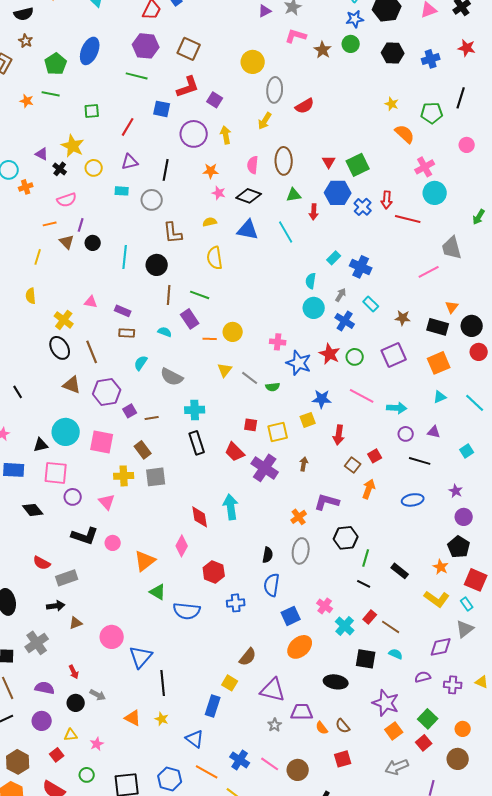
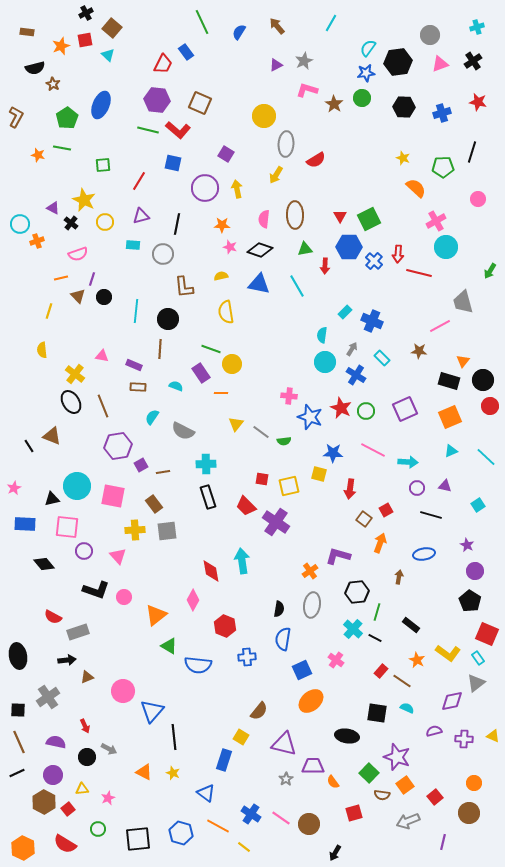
brown star: (26, 41) -> (53, 84), moved
red L-shape: (188, 87) -> (178, 130), moved, turned 60
brown line: (169, 295) -> (160, 349), moved
brown star: (403, 318) -> (419, 351), moved
yellow circle: (233, 332) -> (232, 364), moved
brown triangle: (72, 385) -> (52, 436), moved
yellow square: (308, 420) -> (319, 474), turned 35
brown arrow: (304, 464) -> (399, 577), moved
orange star: (441, 567) -> (417, 660), moved
cyan cross: (345, 626) -> (353, 629), moved
green square: (428, 719) -> (369, 773), moved
brown semicircle: (343, 726) -> (382, 795), moved, turned -42
brown hexagon: (18, 762) -> (44, 802), moved

